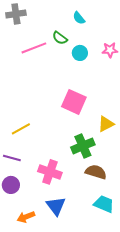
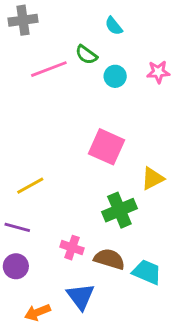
pink cross: (50, 172) -> (72, 248), size x0.7
brown semicircle: (96, 172) -> (109, 259), moved
cyan trapezoid: (104, 204) -> (147, 272), moved

